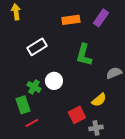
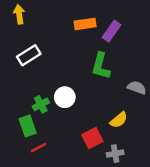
purple rectangle: (101, 18) -> (112, 31), moved
white rectangle: (37, 47) -> (29, 55), moved
gray semicircle: (114, 73) -> (137, 88), turned 42
green cross: (34, 87) -> (41, 104), turned 32

